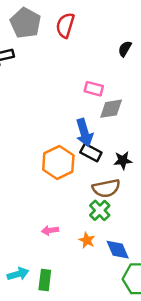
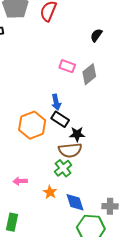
gray diamond: (111, 109) -> (89, 74), moved, turned -35
blue arrow: (84, 133) -> (56, 102), size x0.7
black star: (123, 160) -> (77, 134), moved

